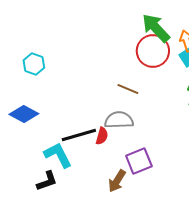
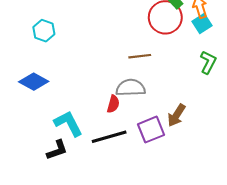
brown line: (128, 89) -> (140, 56), turned -30
black line: (79, 135) -> (109, 137), moved
brown arrow: (117, 181) -> (176, 115), moved

